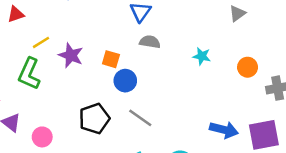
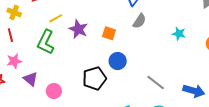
gray semicircle: (150, 42) -> (139, 21), turned 112
blue circle: (125, 81) -> (118, 61), moved
gray line: (140, 118) -> (156, 82), moved

